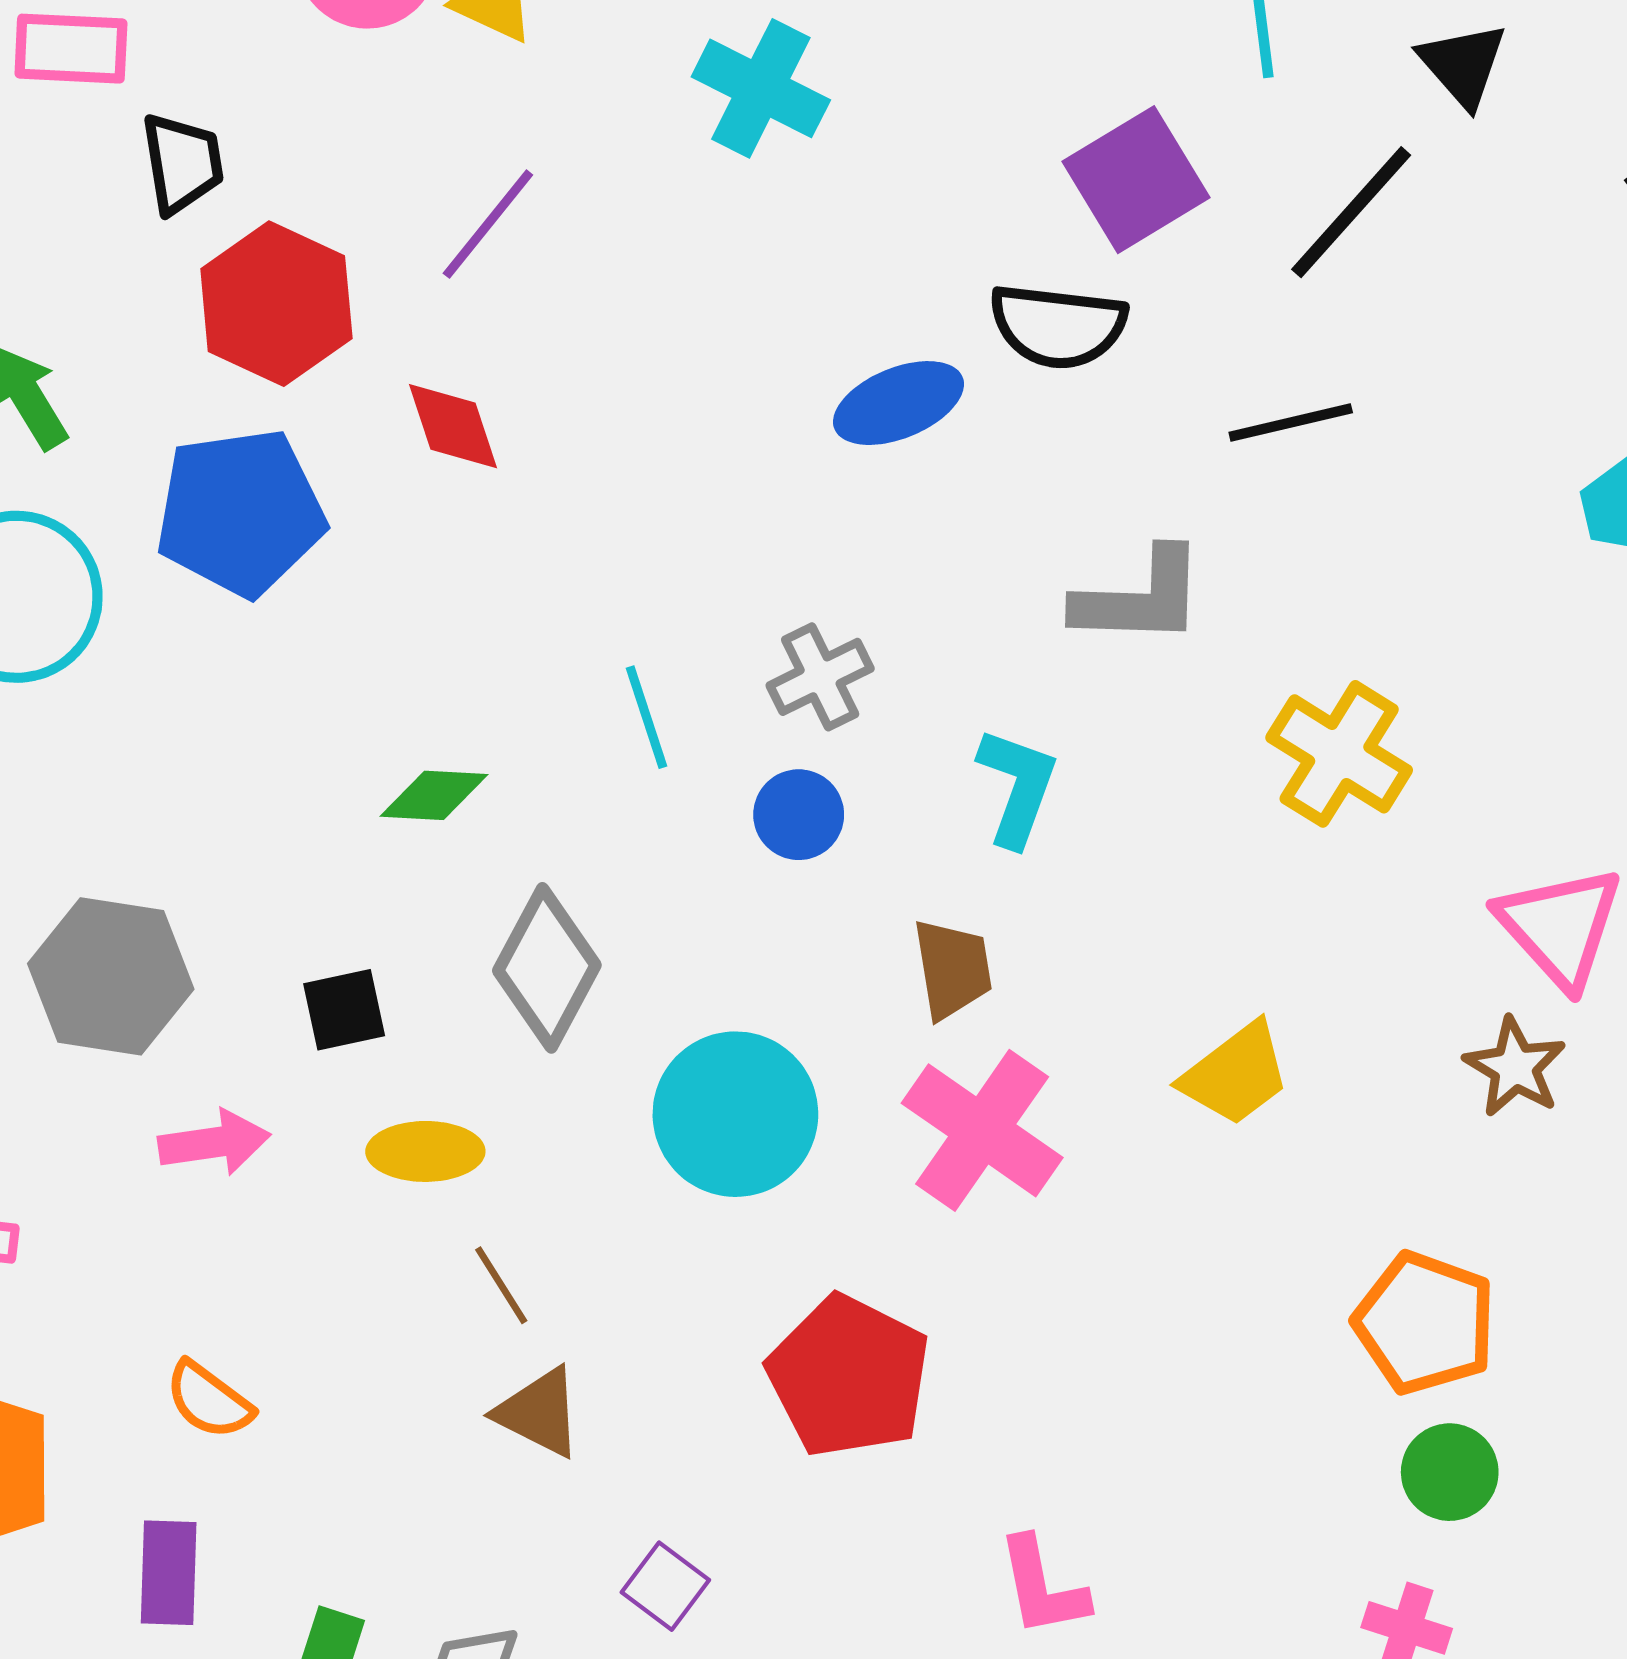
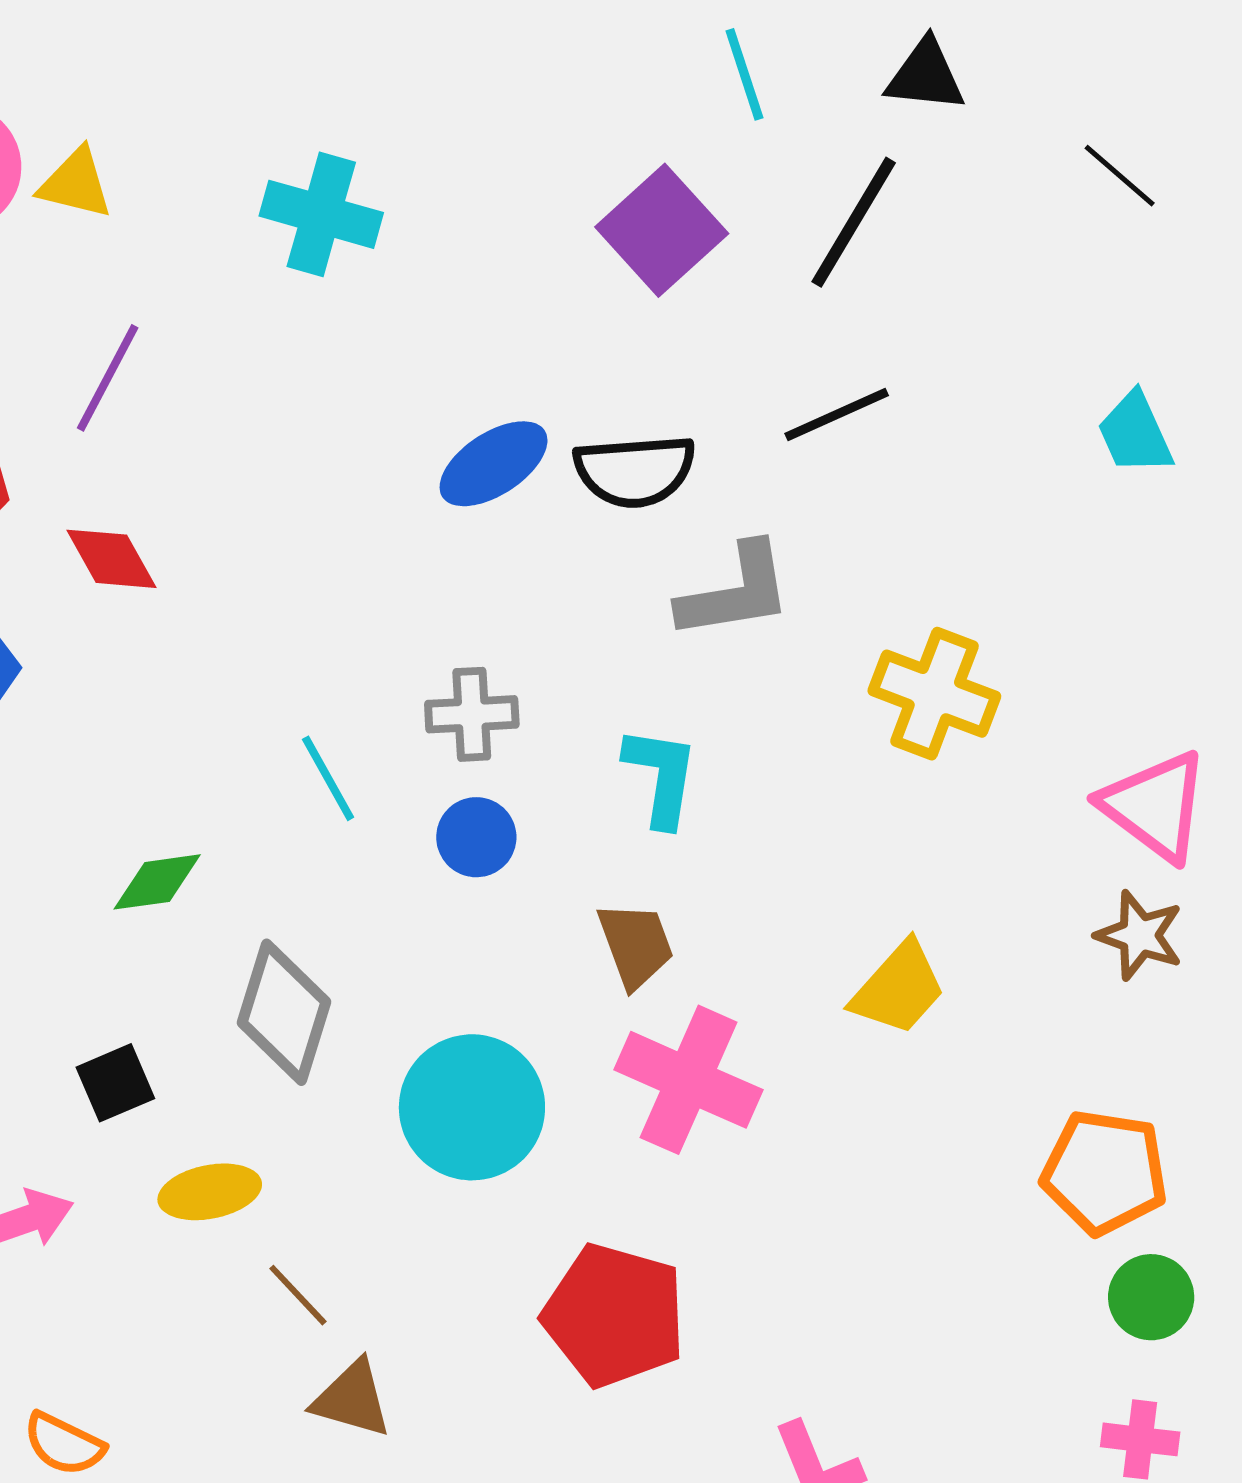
black triangle: (1463, 65) -> (925, 76), turned -32
black semicircle: (1058, 326) -> (635, 471), moved
gray cross: (820, 677) -> (472, 714), turned 34

